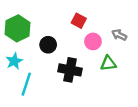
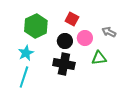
green hexagon: (17, 28) -> (36, 26), moved
black circle: (48, 45) -> (65, 41), moved
cyan star: (14, 61) -> (26, 53), moved

